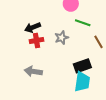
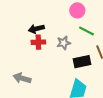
black rectangle: (82, 66) -> (82, 62), moved
gray arrow: (33, 71) -> (22, 78), moved

